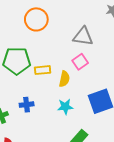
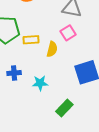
cyan star: (65, 107) -> (40, 83), moved

